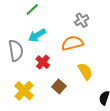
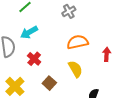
gray cross: (82, 20) -> (69, 11), moved
orange semicircle: (72, 43) -> (77, 42), moved

